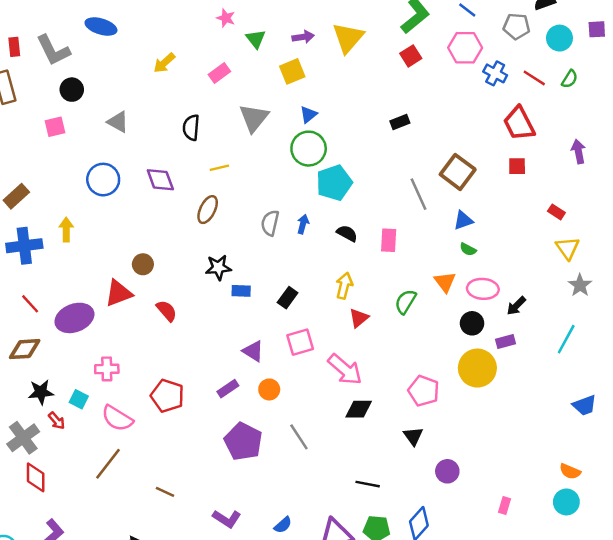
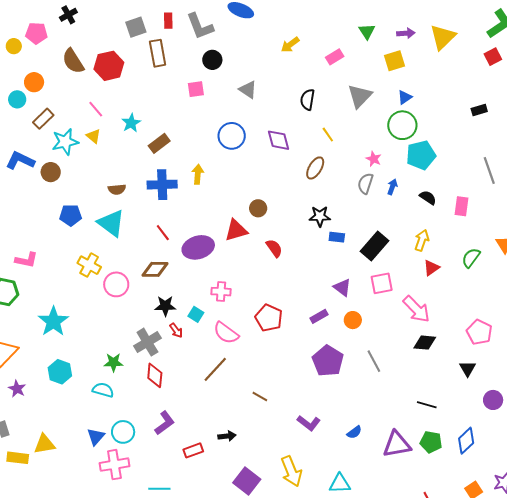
pink star: (226, 18) -> (374, 159), moved
yellow line: (219, 168) -> (328, 135), turned 63
black rectangle: (288, 298) -> (374, 246), size x1.6

